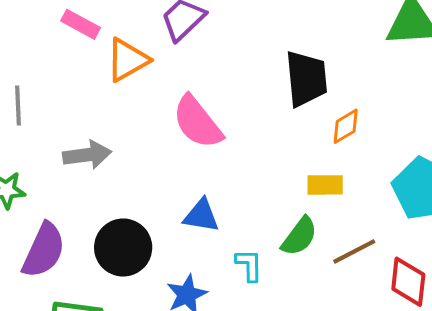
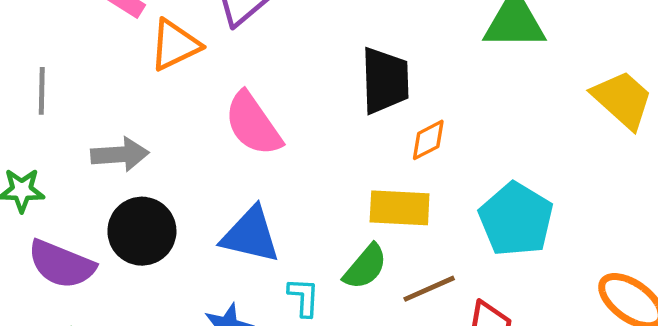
yellow rectangle: (325, 185) -> (400, 208), size x1.4
blue triangle: (201, 216) -> (251, 235), size x1.4
black circle: (123, 248) -> (142, 231), moved
purple semicircle: (44, 250) -> (61, 264), turned 84

